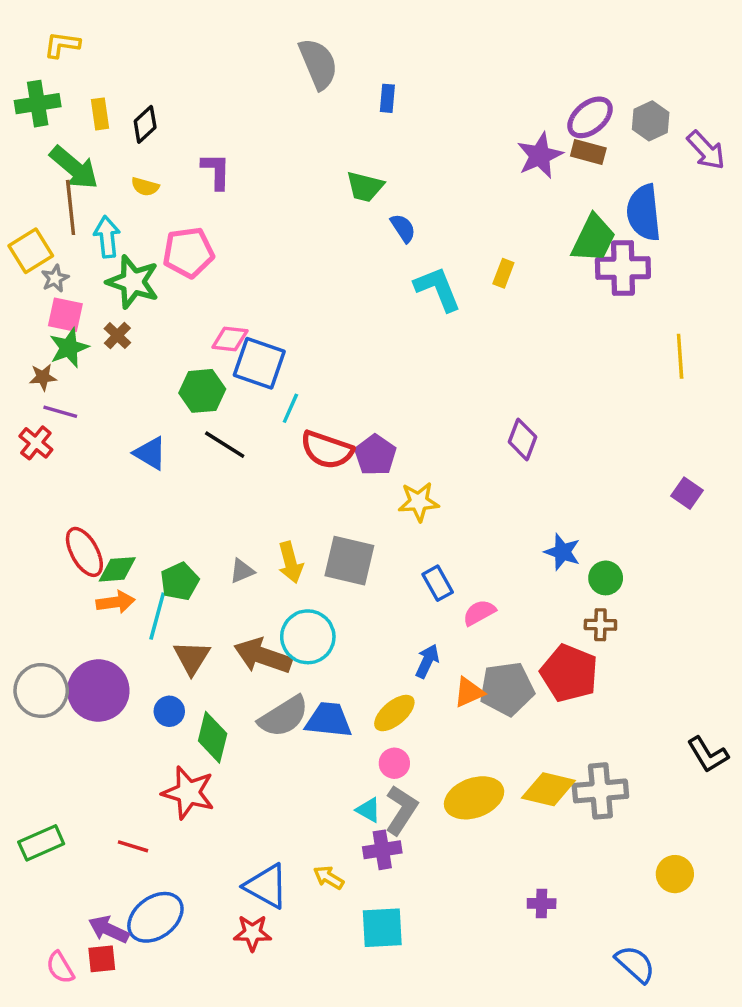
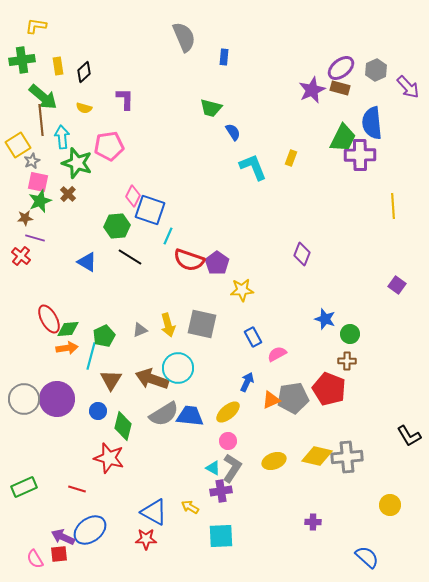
pink diamond: (230, 339) -> (133, 196), turned -70
yellow ellipse: (474, 798) -> (274, 461), size x0.7

